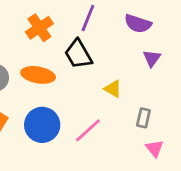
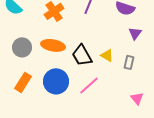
black trapezoid: (78, 54) -> (82, 55), moved
gray rectangle: (143, 118) -> (129, 62), moved

